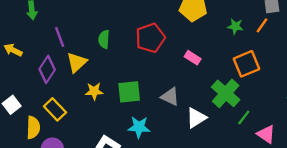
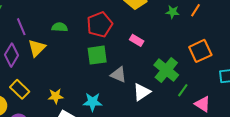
green semicircle: (104, 39) -> (60, 27), turned 91
orange square: (246, 64) -> (200, 51), moved
yellow star: (94, 91) -> (56, 96), moved
green square: (129, 92) -> (97, 55), moved

